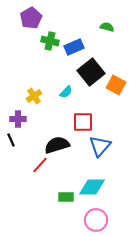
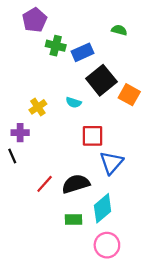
cyan semicircle: (66, 92) -> (74, 102), turned 64
black semicircle: (57, 145) -> (76, 184), moved
cyan diamond: (92, 187) -> (103, 208), turned -40

